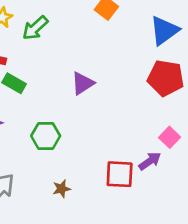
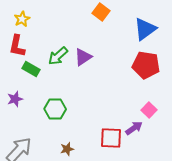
green arrow: (35, 28) -> (58, 56), moved
purple triangle: (83, 83) -> (83, 57), moved

